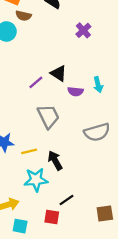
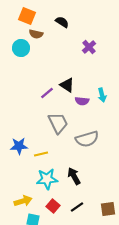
gray semicircle: (97, 132) -> (87, 139), moved
black arrow: (55, 160) -> (74, 176), moved
black line: (66, 200) -> (77, 207), moved
red square: (52, 217) -> (53, 206), moved, turned 32

